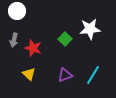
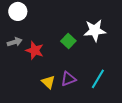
gray arrow: (14, 40) -> (15, 42), turned -120
yellow triangle: (29, 74) -> (48, 82), moved

